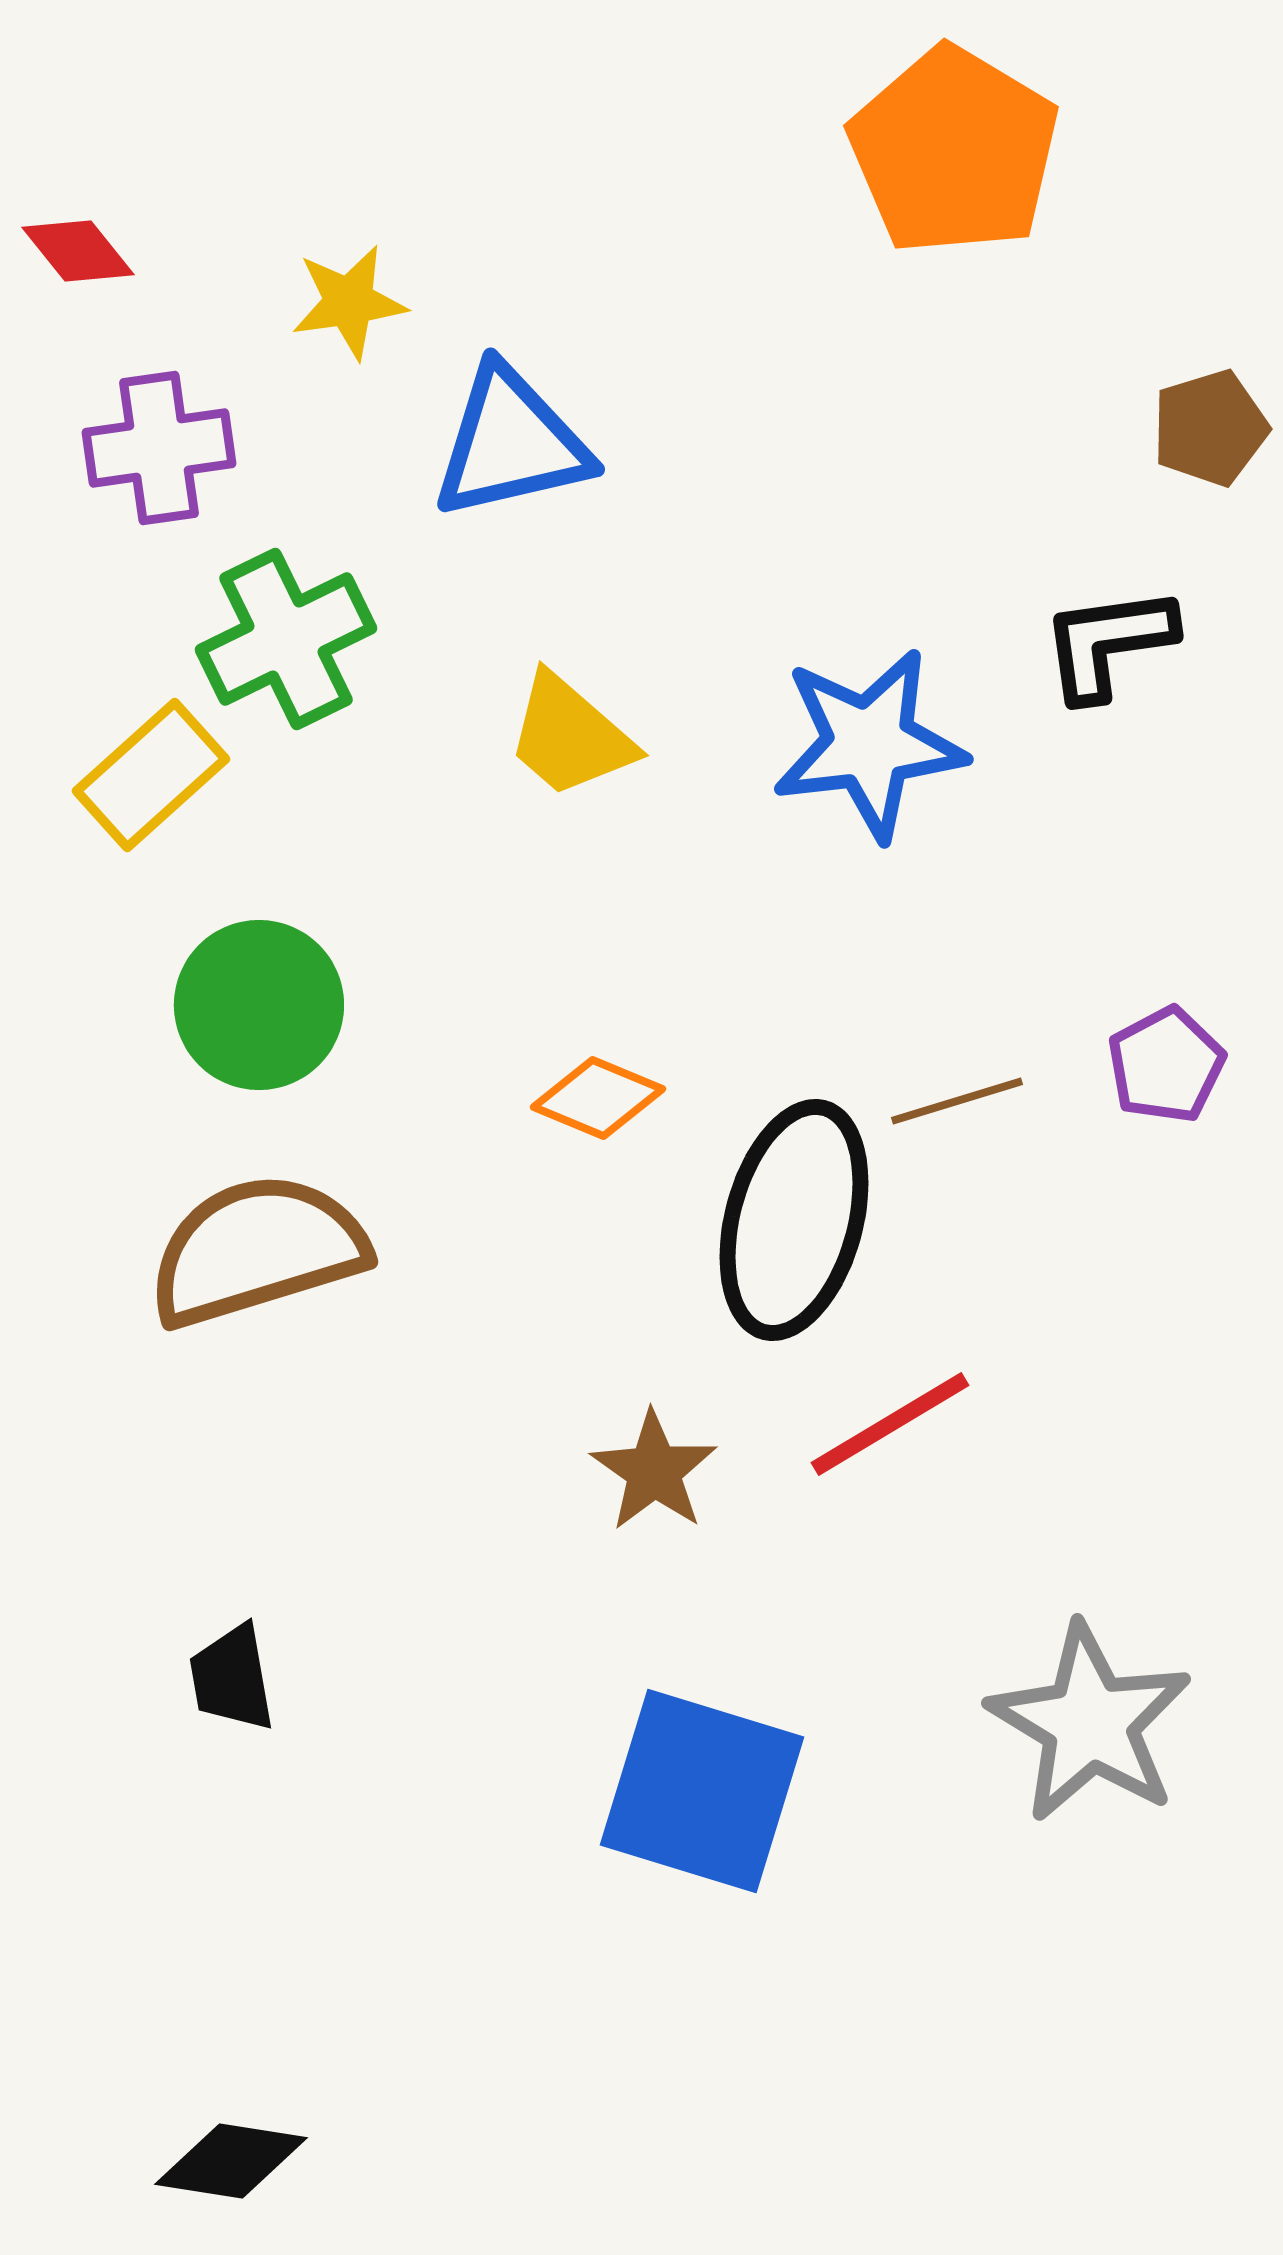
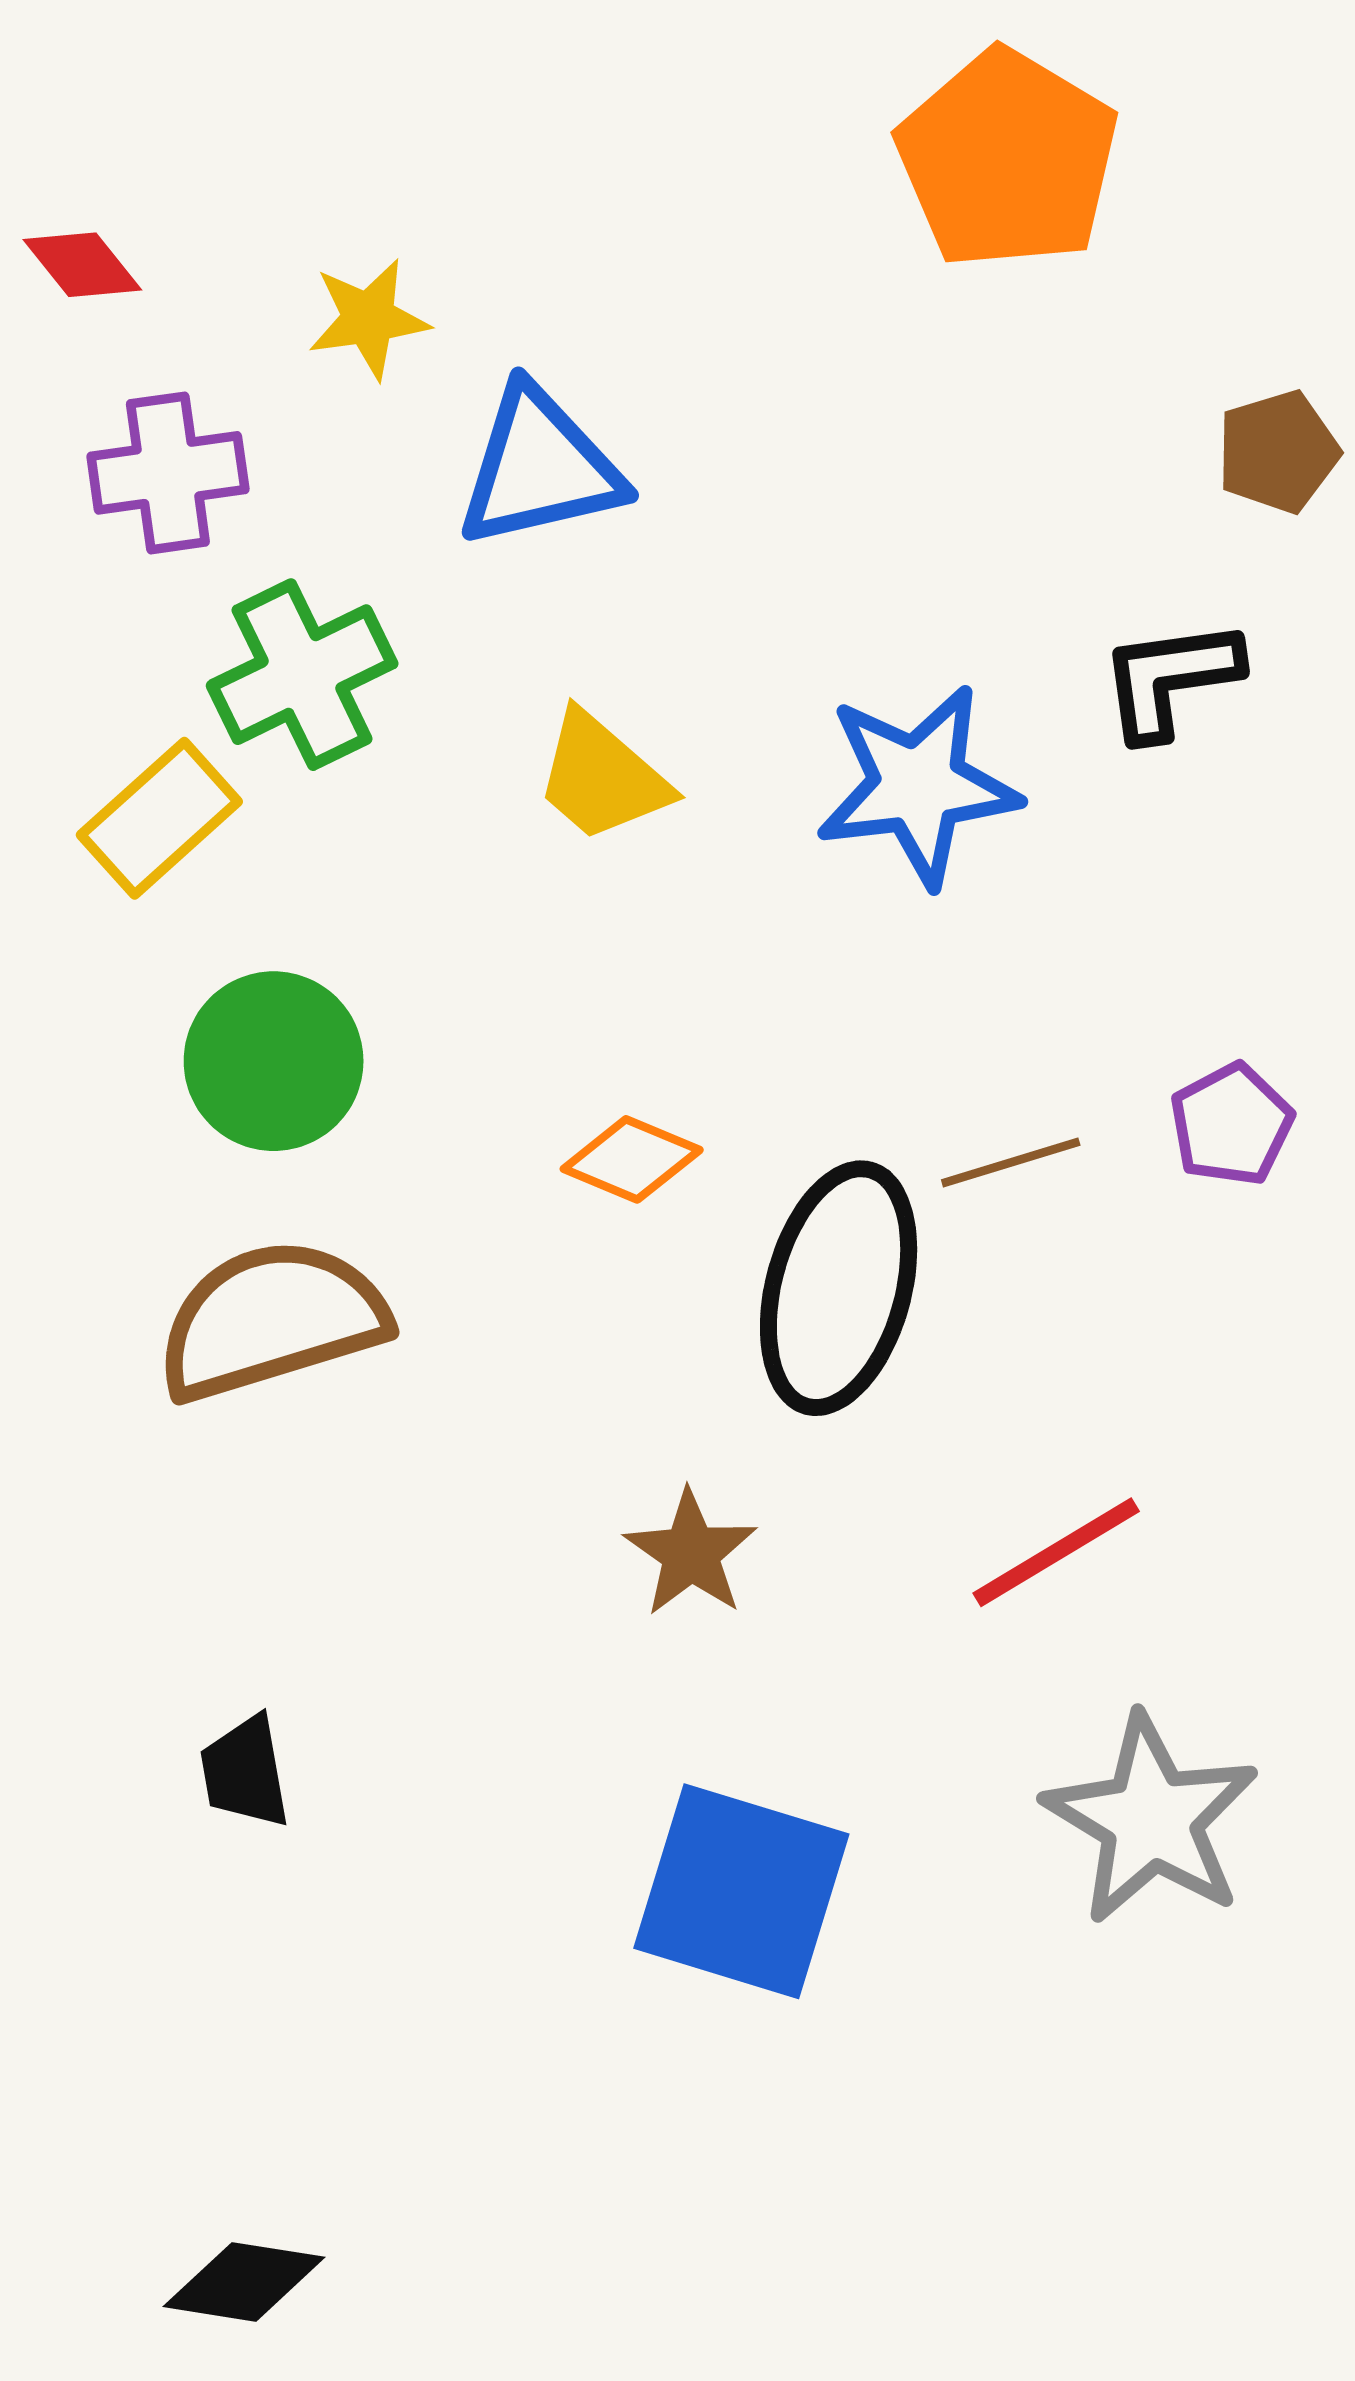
red line: (890, 1424) -> (1056, 1552), moved

